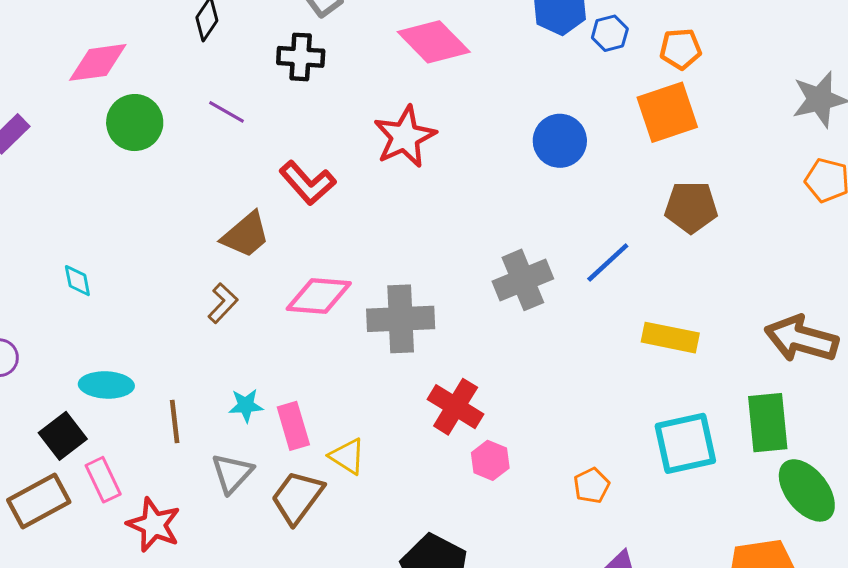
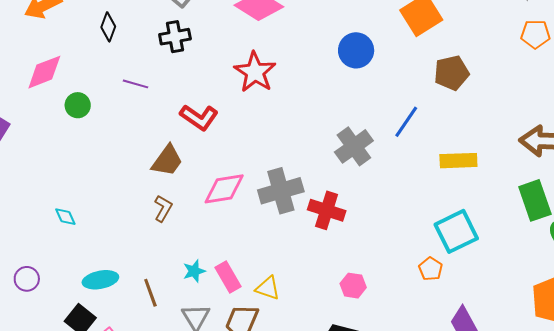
green circle: (135, 123) -> (78, 105), size x0.7
red cross: (456, 407) -> (327, 210), moved
cyan square: (685, 443) -> (456, 231), moved
pink hexagon: (490, 460) -> (353, 286), moved

